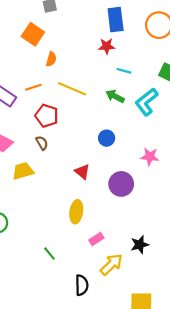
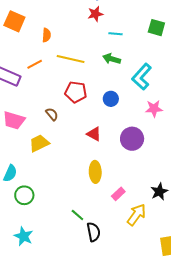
orange square: (33, 34) -> (14, 21), moved
cyan L-shape: (146, 102) -> (142, 77), moved
red pentagon: (47, 116) -> (76, 92), moved
black semicircle: (82, 285) -> (94, 232), moved

